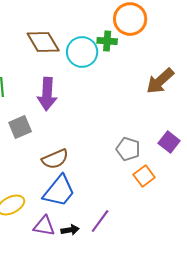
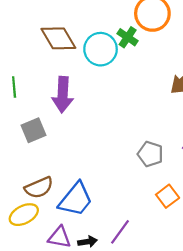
green cross: (107, 41) -> (128, 37), turned 30
brown semicircle: (55, 159) -> (39, 188), moved
orange square: (144, 176) -> (168, 196), moved

